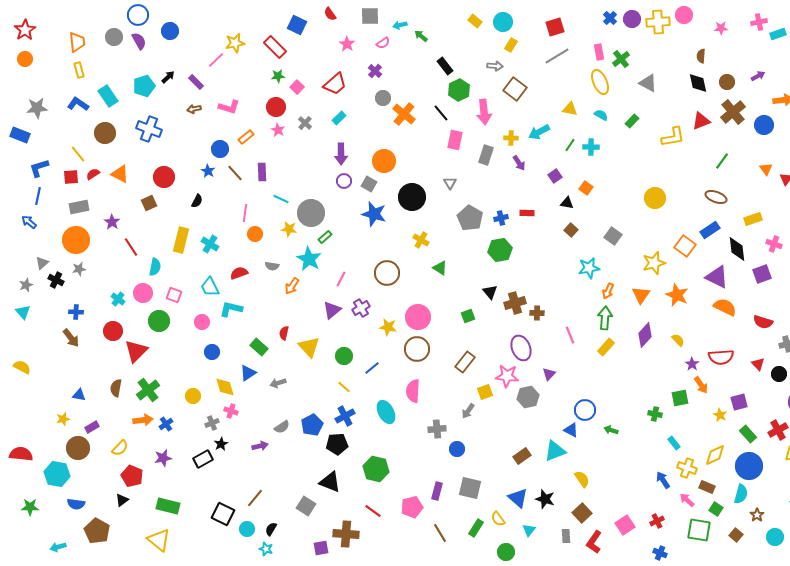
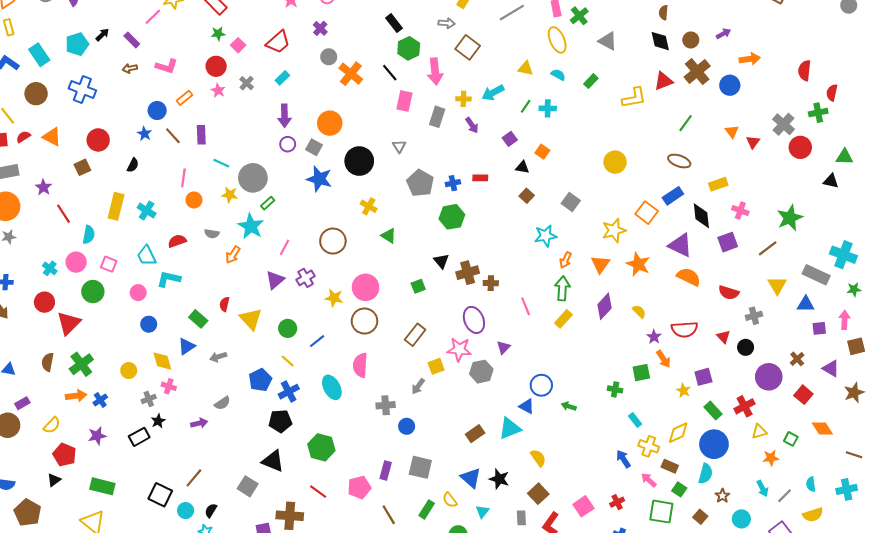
blue pentagon: (312, 425) -> (260, 380), moved

